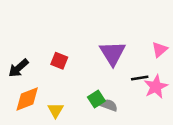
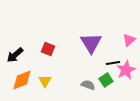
green square: (96, 99) -> (106, 80), moved
yellow triangle: (56, 110) -> (45, 81), moved

